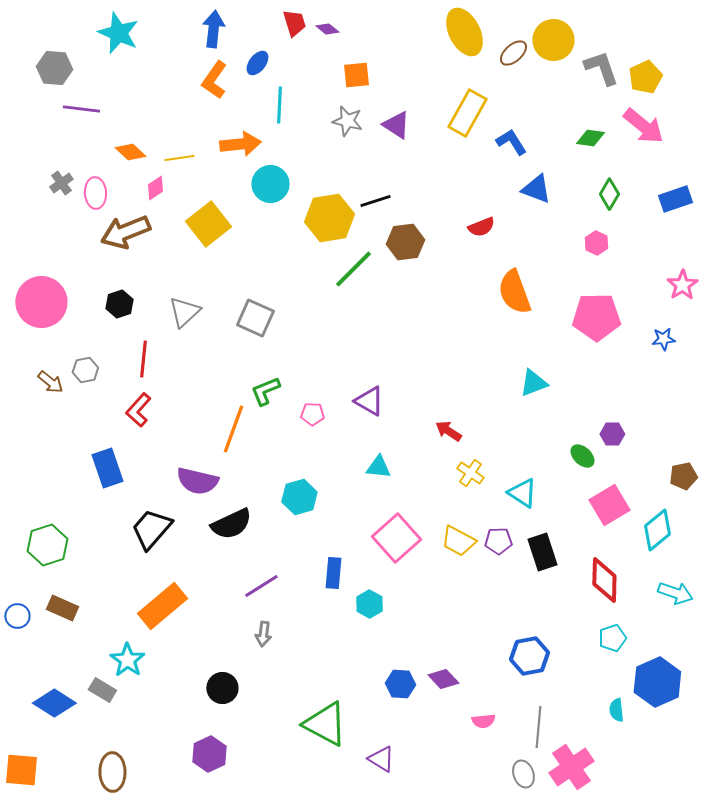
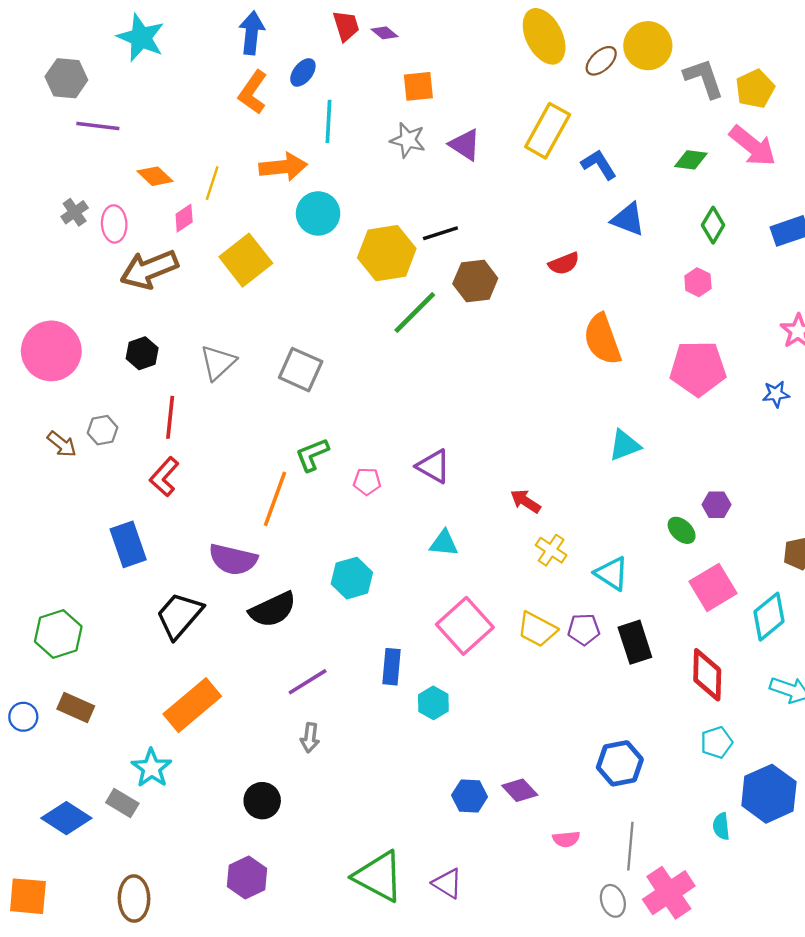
yellow line: (179, 158) -> (212, 183), turned -64
green triangle: (325, 724) -> (379, 876), moved

